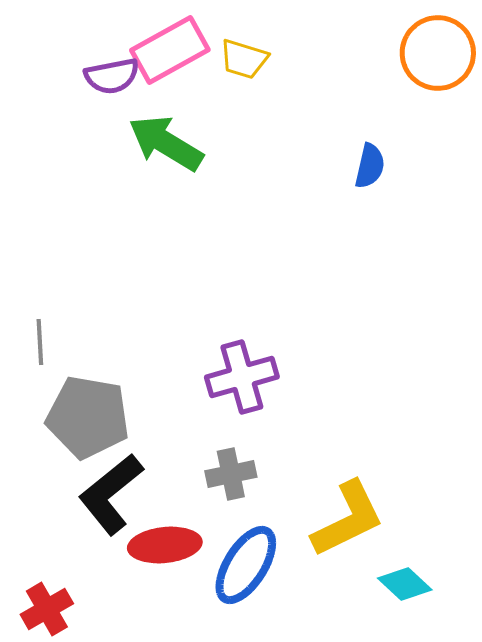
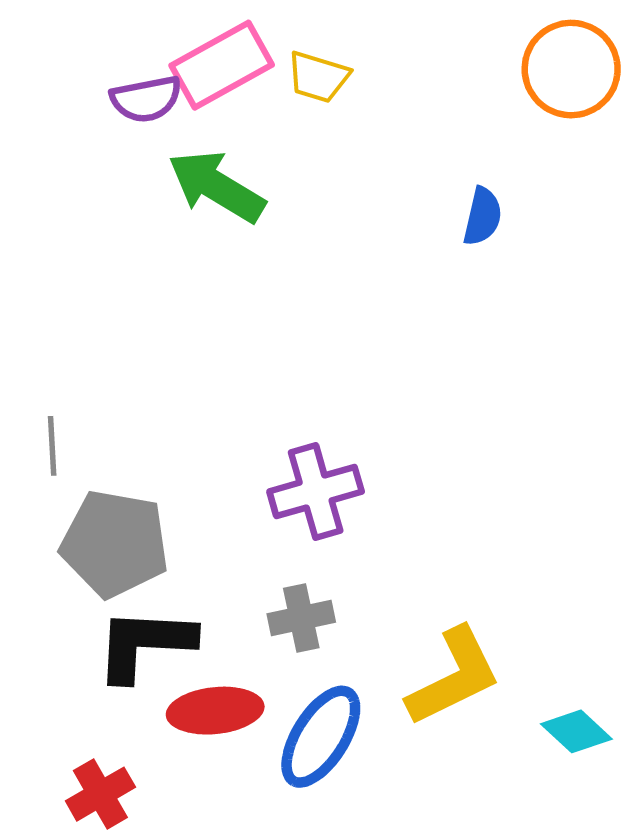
black L-shape: (111, 494) -> (145, 644), turned 42
cyan diamond: (405, 584) -> (576, 731), moved
red cross: (47, 609) -> (100, 794), moved

